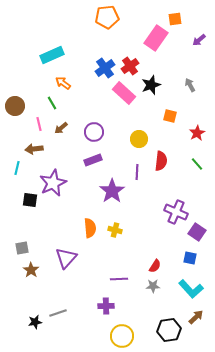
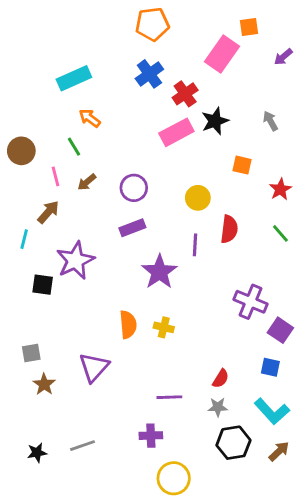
blue cross: (105, 68) -> (149, 74), moved
pink rectangle: (124, 93) -> (176, 132), turned -70
brown arrow: (34, 149) -> (48, 212), turned 138
black star: (35, 322) -> (37, 453), moved
black hexagon: (169, 330) -> (233, 443), moved

